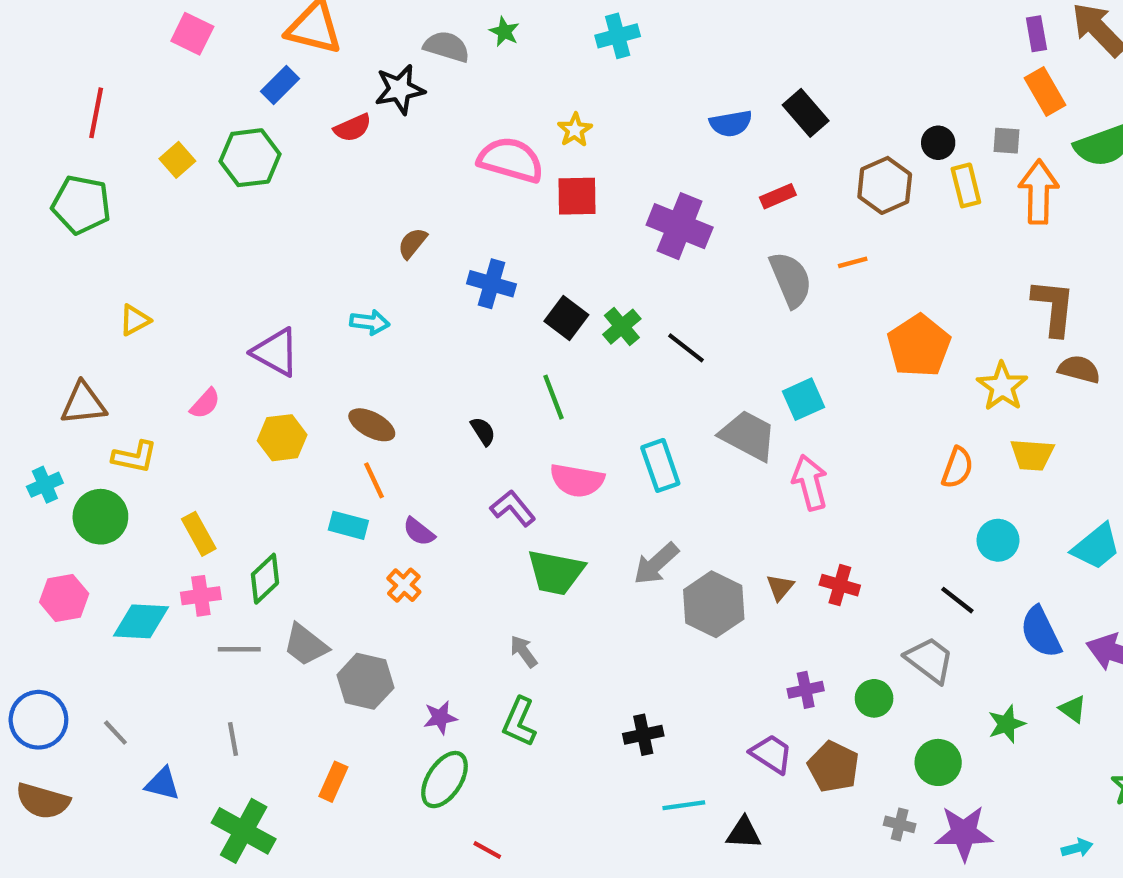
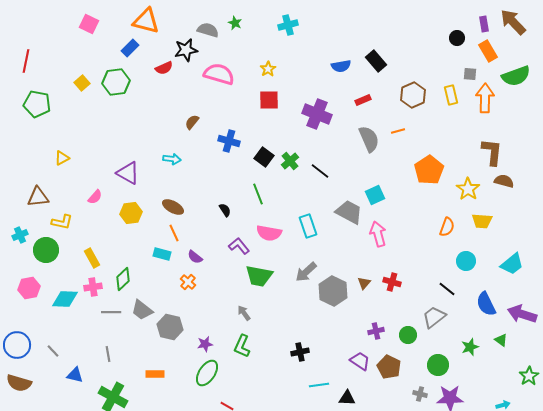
red line: (96, 113) -> (26, 61), moved
black circle: (938, 143) -> (457, 38), moved
pink semicircle: (511, 160) -> (219, 74), moved
gray trapezoid: (930, 660) -> (434, 317), turned -75
orange rectangle: (333, 782) -> (155, 374), turned 66

